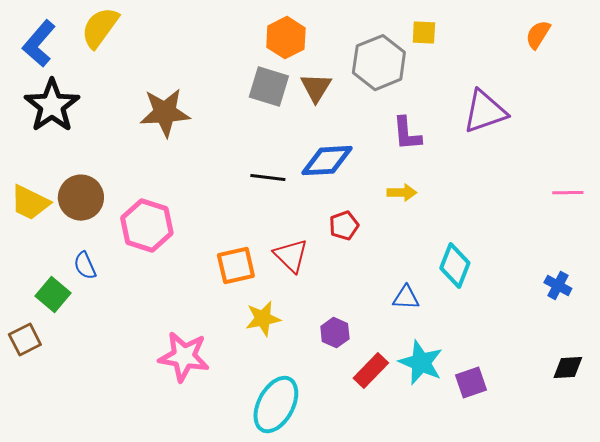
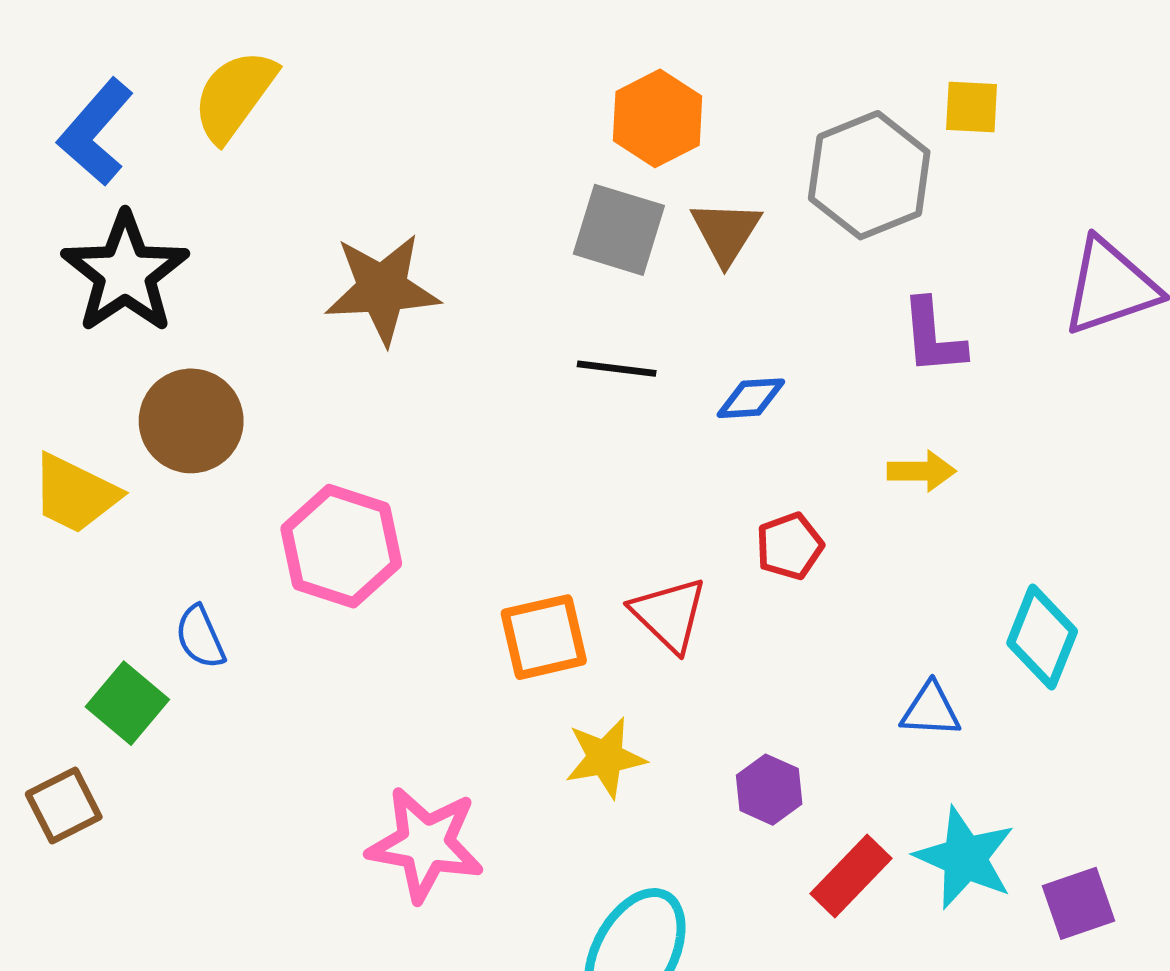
blue diamond: (327, 161) -> (751, 398), size x0.6
black line: (268, 178) -> (617, 369), moved
brown circle: (81, 198) -> (191, 421), moved

